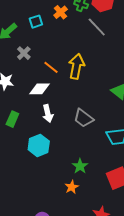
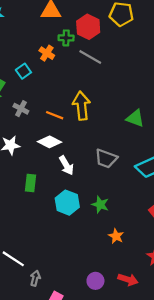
white diamond: (39, 89) -> (49, 142), turned 45
green star: (80, 166) -> (100, 205), moved

